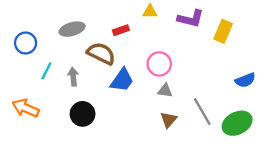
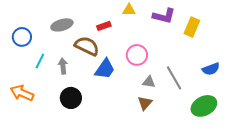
gray triangle: (165, 91) -> (149, 82), moved
gray line: (202, 112) -> (174, 78), moved

